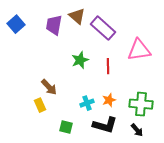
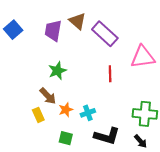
green star: (80, 60) -> (57, 71), moved
orange star: (109, 100) -> (66, 110), moved

